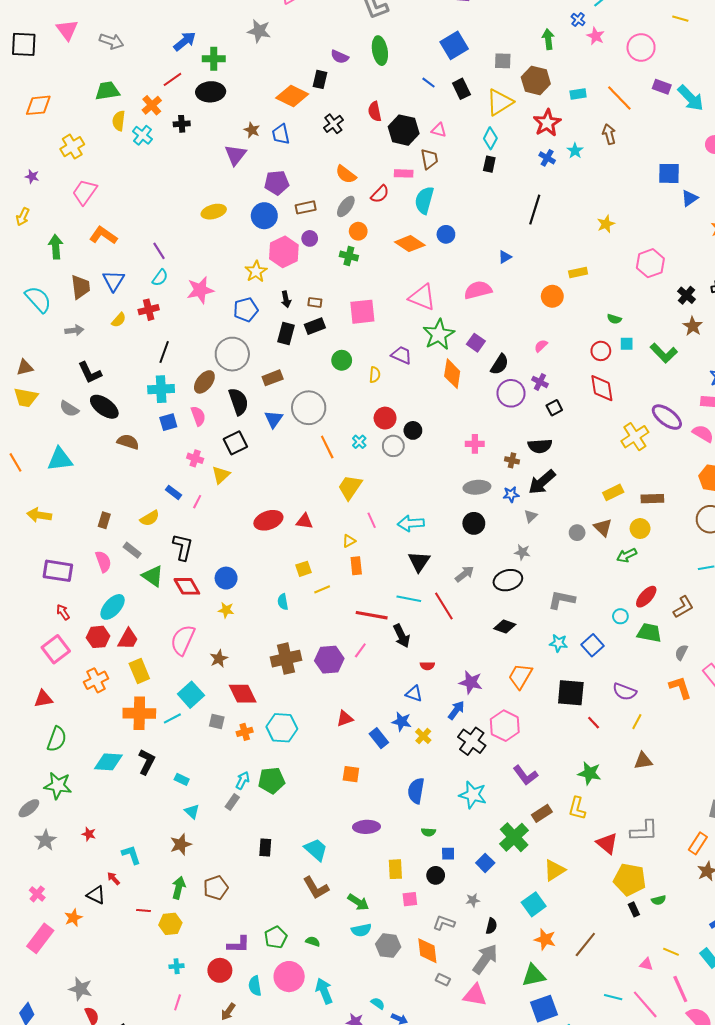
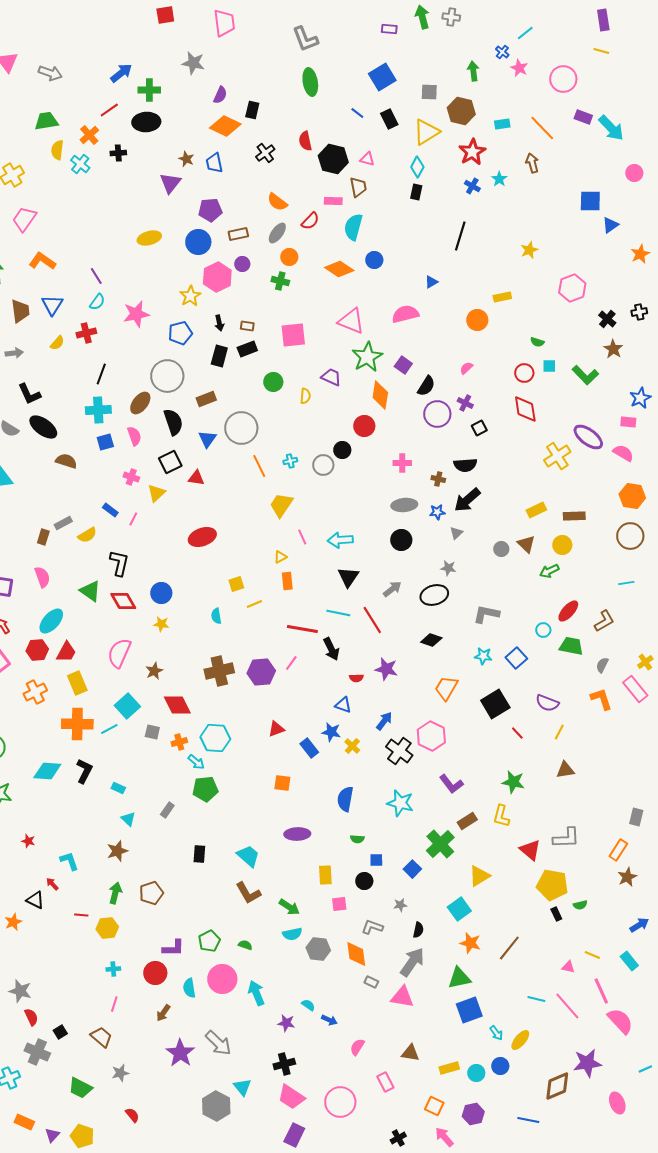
purple semicircle: (340, 57) -> (220, 95), moved, turned -90
red circle: (385, 418) -> (364, 426), moved
cyan cross: (359, 442) -> (290, 461), turned 32
red triangle: (305, 521) -> (196, 478), moved
gray rectangle: (132, 550) -> (63, 523), moved, turned -66
purple star: (471, 682) -> (386, 669), moved
black square: (571, 693) -> (495, 704), turned -36
cyan arrow: (243, 780) -> (196, 762), moved, turned 102

